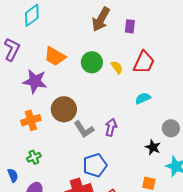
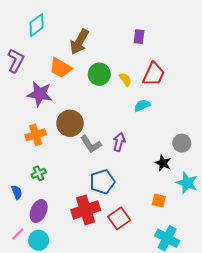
brown arrow: (101, 19) -> (79, 42), moved
cyan semicircle: (143, 98) -> (142, 106), moved

